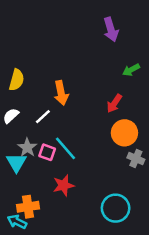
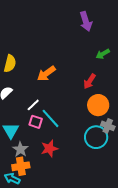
orange arrow: (61, 93) -> (46, 74), turned 66
white line: (43, 117) -> (33, 105), moved
gray star: (27, 148) -> (20, 149), moved
cyan circle: (116, 208) -> (96, 137), moved

